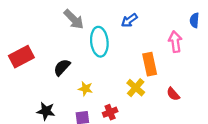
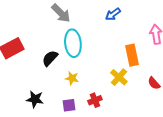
cyan ellipse: (99, 42) -> (73, 43), moved

